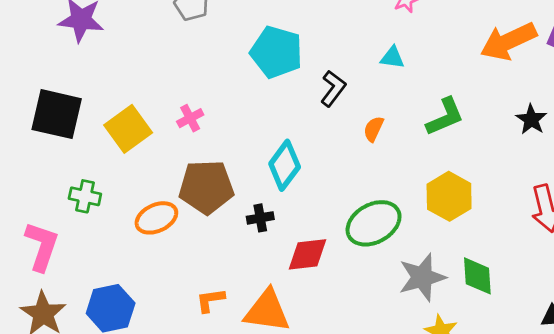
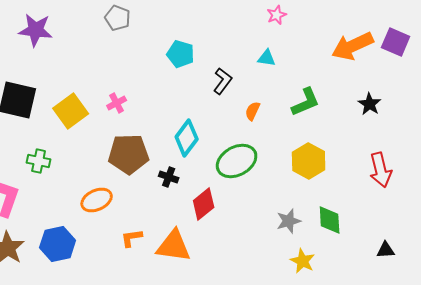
cyan pentagon: (276, 52) -> (181, 54), size x0.7
orange ellipse: (156, 218) -> (97, 200), moved
black cross: (260, 218) -> (169, 177), turned 30
green ellipse: (374, 223) -> (237, 161), moved
red diamond: (307, 254) -> (204, 204), turned -32
gray star: (422, 277) -> (289, 221), size x0.7

